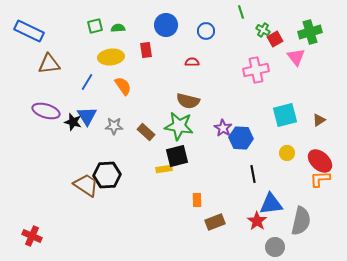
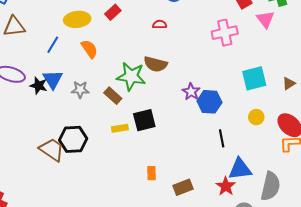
red rectangle: (146, 50) -> (113, 12), turned 56
green star: (179, 126) -> (131, 76), moved
yellow rectangle: (164, 169) -> (120, 128), moved
orange rectangle: (197, 200) -> (151, 173), moved

